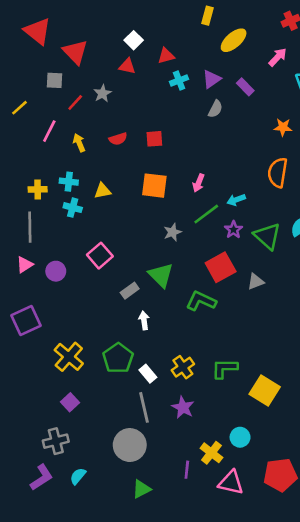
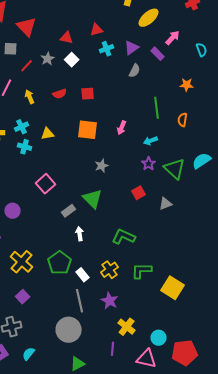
white square: (134, 40) -> (72, 60), moved
pink arrow: (278, 57) -> (173, 38), moved
orange semicircle: (278, 173) -> (183, 120), size x0.6
cyan cross: (69, 182) -> (22, 127), turned -32
green line: (206, 214) -> (157, 108), moved, turned -60
red square: (221, 267) -> (139, 193), size x0.6
purple circle: (56, 271) -> (13, 211), moved
green L-shape: (201, 301) -> (124, 237), moved
cyan circle: (240, 437) -> (159, 338), moved
yellow cross: (211, 453) -> (127, 327), moved

